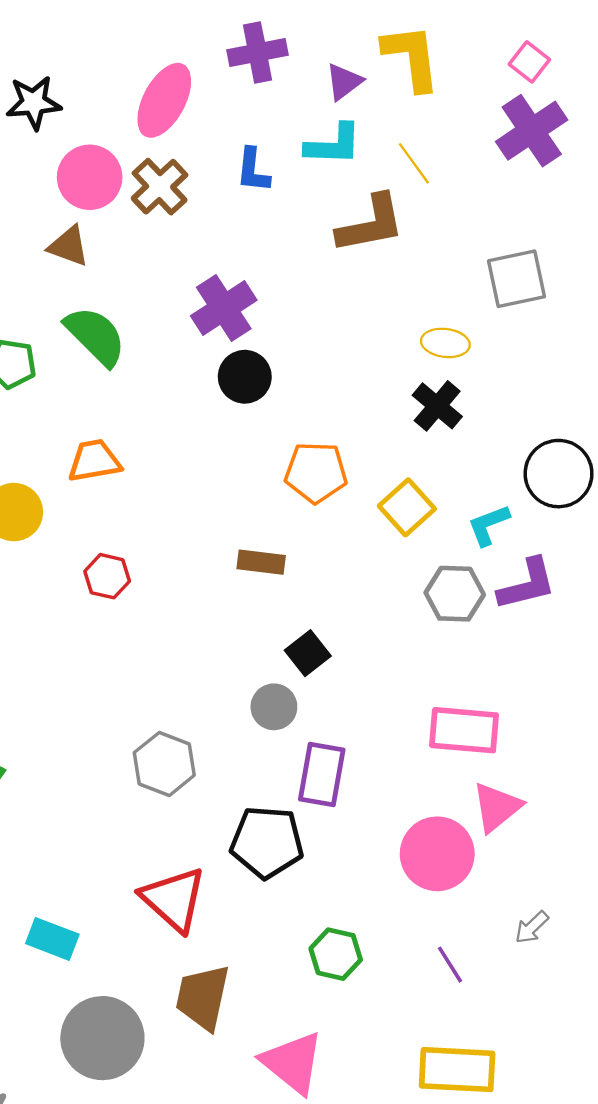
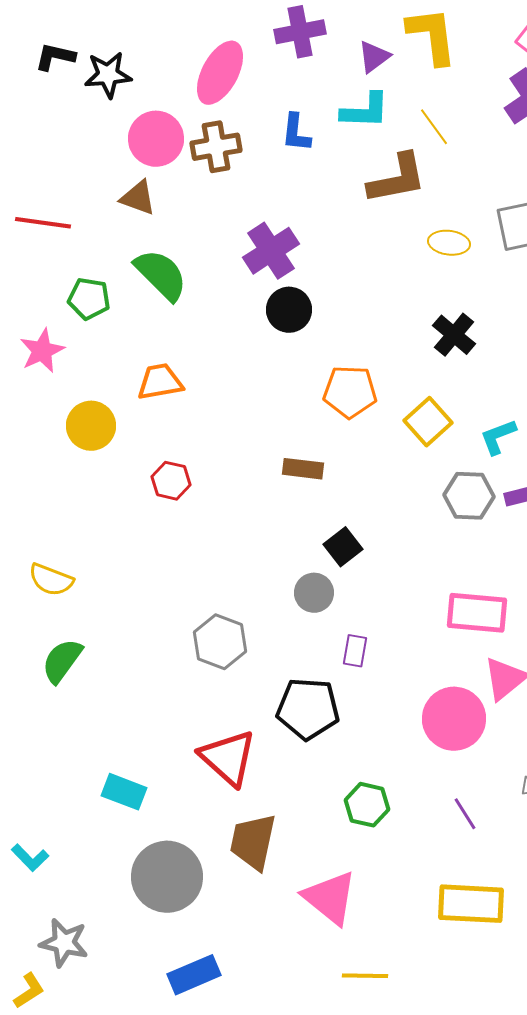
brown cross: (160, 187) -> (216, 147), turned 33
yellow ellipse: (445, 343) -> (449, 243), moved
purple rectangle: (322, 774) -> (355, 651), size x0.6

